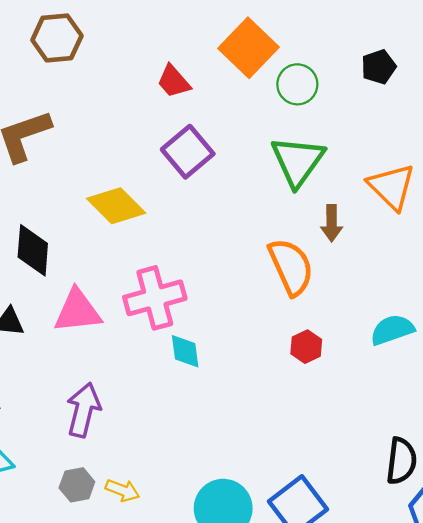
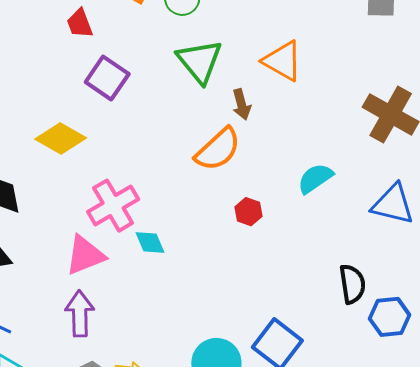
red trapezoid: (174, 81) -> (80, 23), turned 36
orange semicircle: (291, 267) -> (218, 149), turned 87
pink triangle: (78, 311) -> (85, 255), moved

